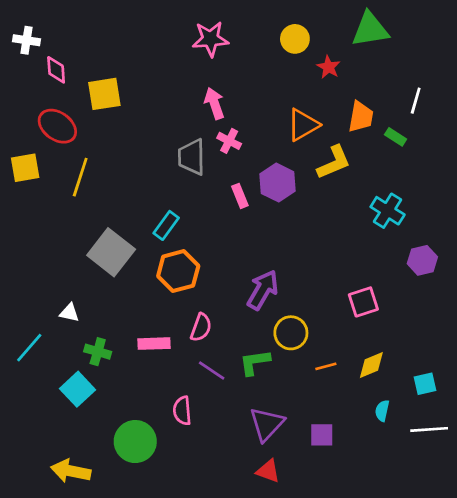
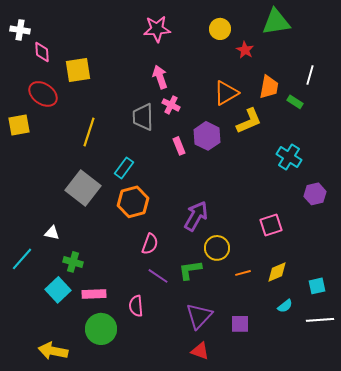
yellow line: (80, 177) -> (89, 132), moved
pink rectangle: (154, 344) -> (94, 294), moved
cyan semicircle: (382, 411) -> (285, 306), turned -140

